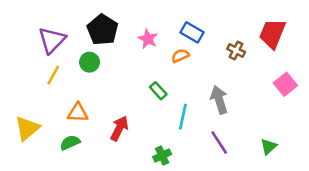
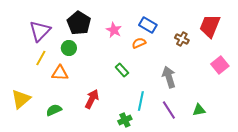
orange triangle: (78, 113) -> (60, 73), moved
cyan line: (183, 117) -> (141, 101), moved
green triangle: (269, 146) -> (199, 110), moved, turned 32

